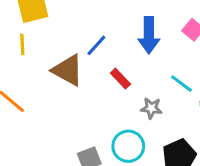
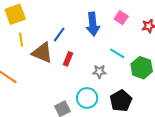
yellow line: (22, 44) -> (21, 40), moved
red rectangle: (120, 79) -> (68, 59), moved, turned 72

